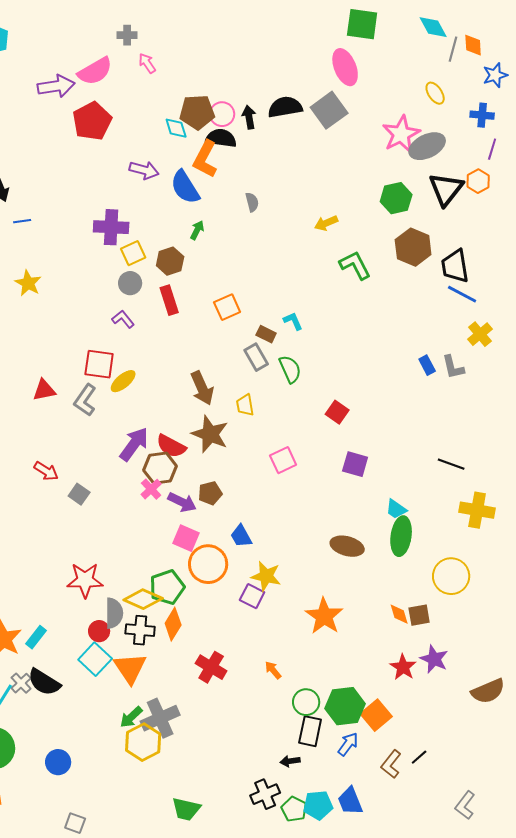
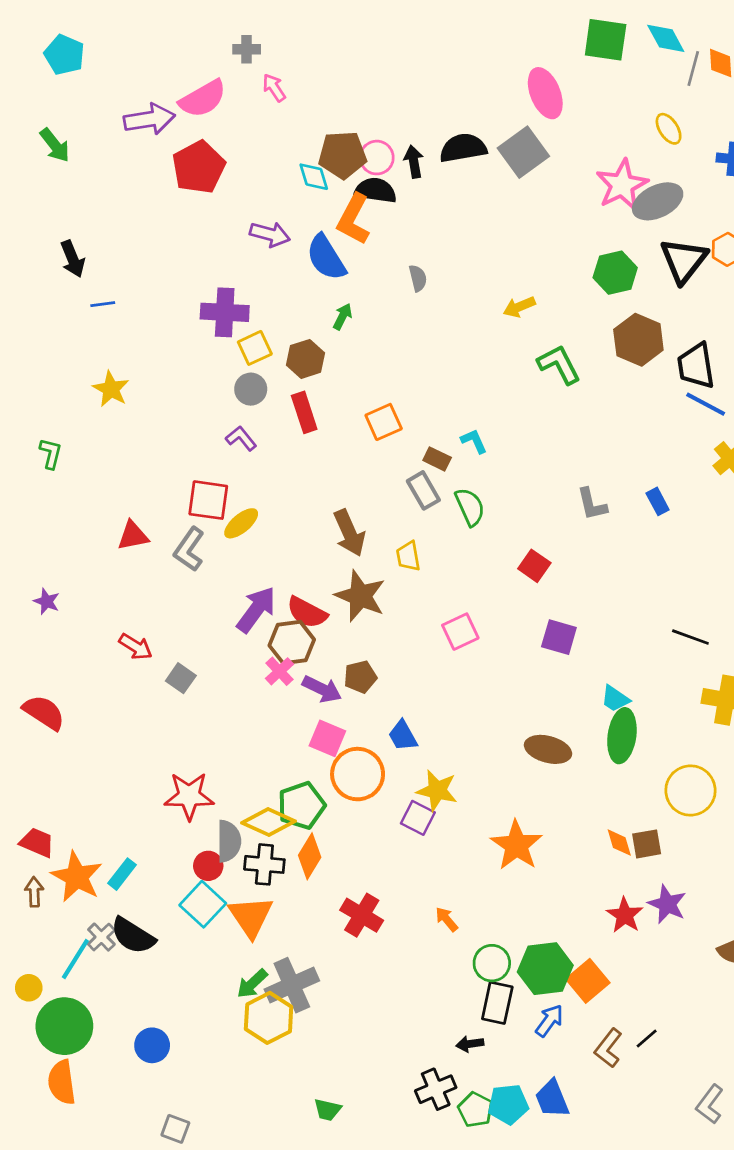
green square: (362, 24) -> (606, 40), moved
gray L-shape: (453, 367) -> (592, 504), moved
green trapezoid: (186, 809) -> (327, 1110), size x0.7

